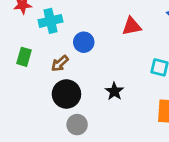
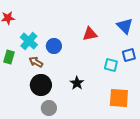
cyan cross: (51, 21) -> (29, 41), moved, turned -36
brown arrow: (60, 63) -> (36, 62), turned 72

